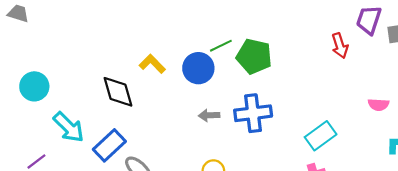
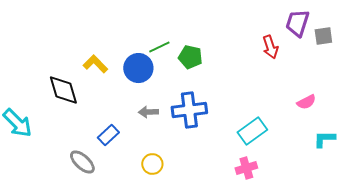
green pentagon: (254, 56) -> (190, 57), size x0.7
pink semicircle: (378, 105) -> (306, 102), turned -30
blue rectangle: (109, 145) -> (108, 135), moved, size x0.7

